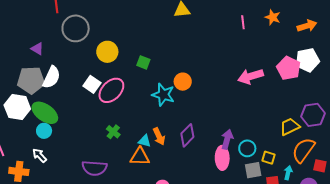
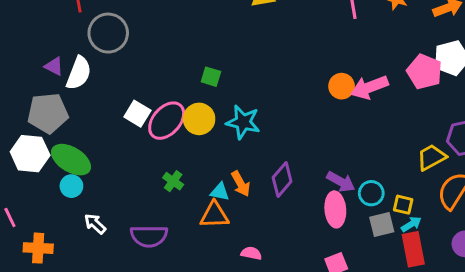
yellow circle: (107, 52) -> (199, 119), moved
white semicircle: (51, 77) -> (79, 73), moved
orange circle: (183, 82) -> (342, 86), moved
purple arrow: (227, 139) -> (341, 182), turned 108
white arrow: (39, 155) -> (95, 224), moved
cyan arrow: (288, 173) -> (411, 224), moved, turned 48

